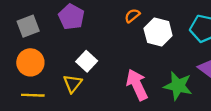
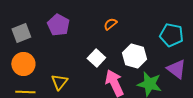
white hexagon: (158, 32) -> (134, 56), moved
white square: (87, 61) -> (96, 58), moved

